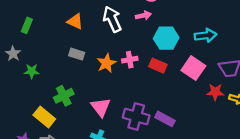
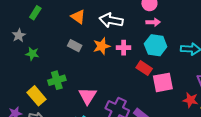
pink arrow: (143, 16) -> (153, 22), moved
white arrow: (112, 19) -> (111, 20), turned -65
pink cross: (130, 60) -> (124, 48), moved
orange star: (106, 63) -> (102, 46), moved
pink square: (193, 68) -> (163, 82), moved, turned 35

